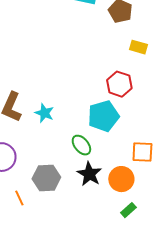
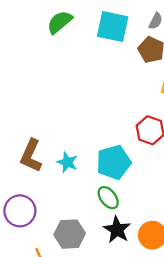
cyan pentagon: (103, 116) -> (114, 162), moved

